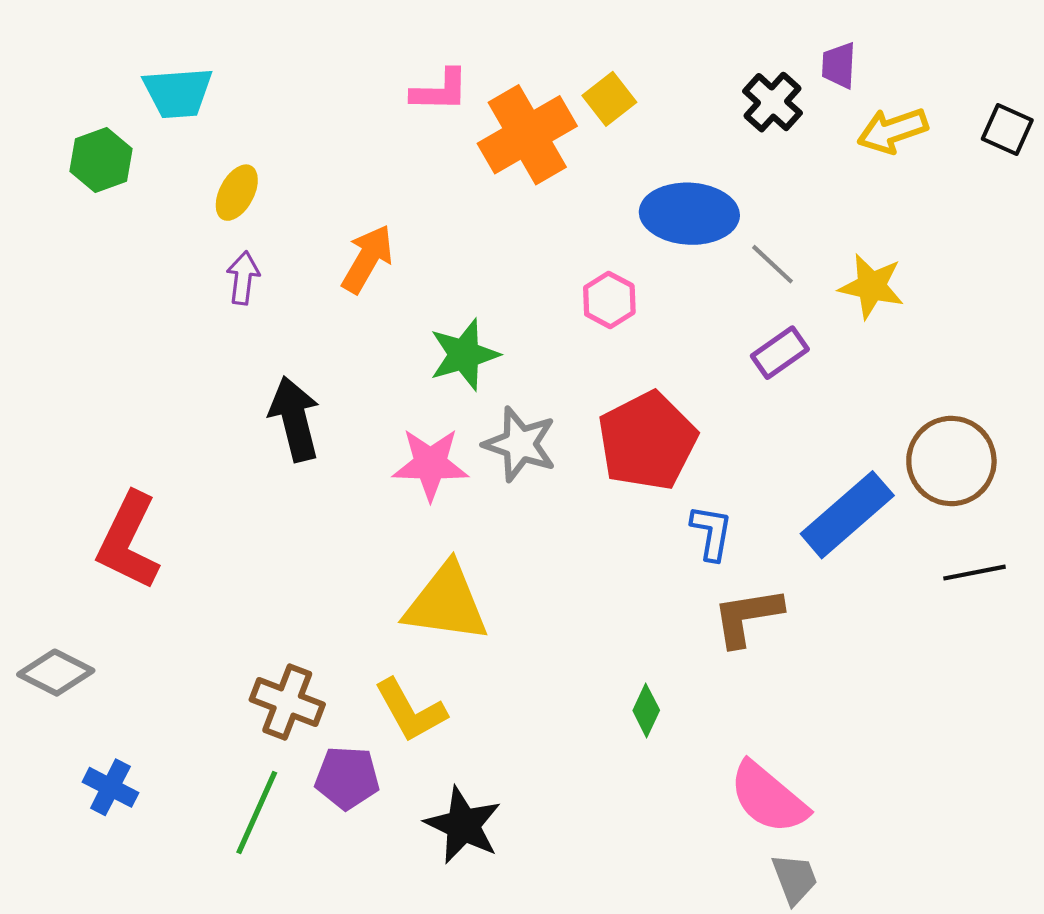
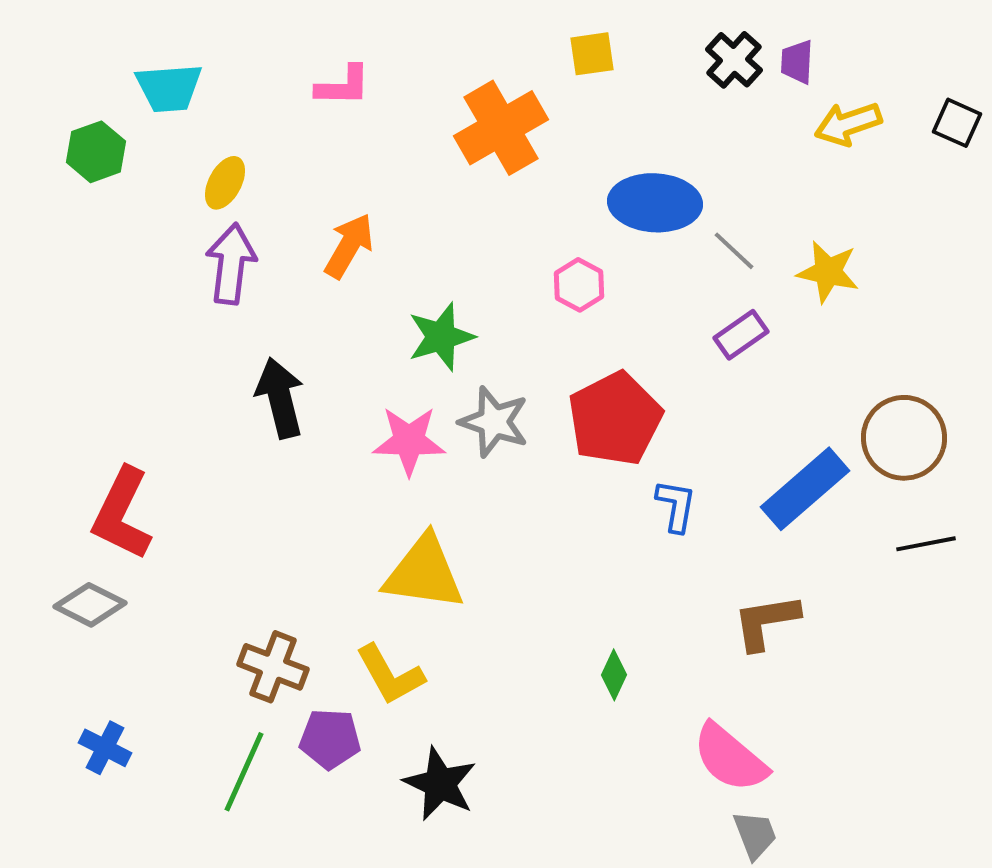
pink L-shape: (440, 91) -> (343, 86), moved
yellow square: (609, 99) -> (592, 54), moved, turned 30
black cross: (772, 102) -> (734, 60), moved
purple arrow: (243, 278) -> (231, 264), size x1.6
brown L-shape: (747, 617) -> (766, 622), moved
gray diamond: (56, 673) -> (90, 605), moved

